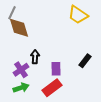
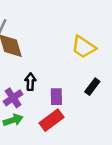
yellow trapezoid: (78, 15) -> (84, 47), moved

